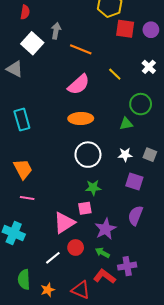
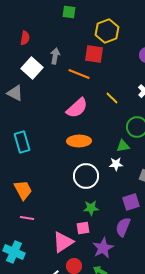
red square: (125, 29) -> (94, 54), moved
white star: (125, 155) -> (116, 164), moved
purple square: (134, 181) -> (131, 202), turned -36
purple semicircle: (135, 216) -> (123, 227), moved

